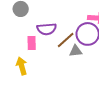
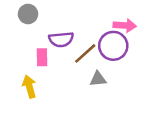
gray triangle: (76, 51) -> (98, 79), moved

